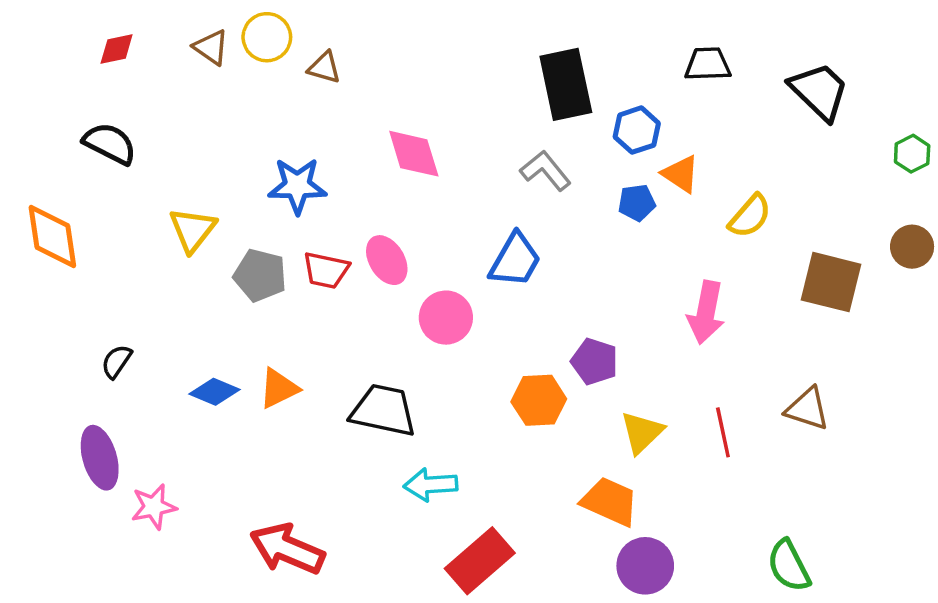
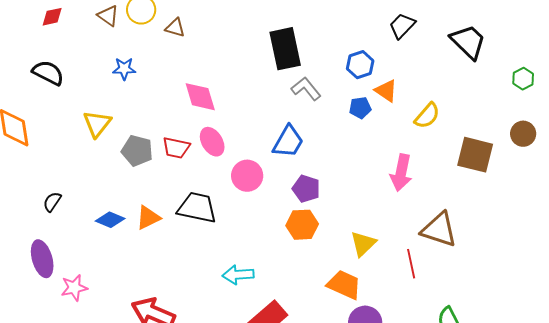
black trapezoid: (708, 64) -> (402, 26), turned -44
black rectangle: (566, 84) -> (285, 49), moved
pink diamond: (414, 154) -> (200, 97), moved
blue star: (297, 186) -> (124, 69), moved, size x0.7
purple pentagon: (595, 361) -> (306, 189), moved
brown triangle: (807, 409) -> (439, 230), moved, size x1.4
black trapezoid: (383, 410) -> (197, 208), moved
red line: (723, 432) -> (411, 264), moved

